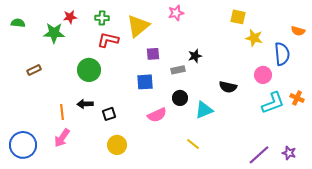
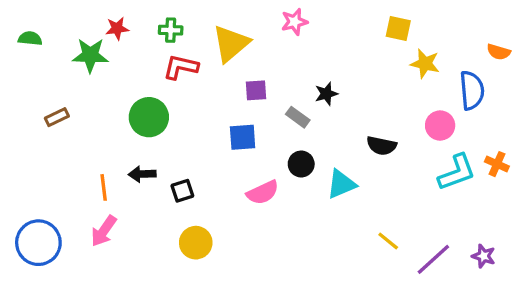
gray rectangle: (178, 70) -> (298, 117), turned 48
yellow line: (193, 144) -> (388, 241), moved

